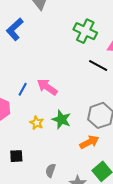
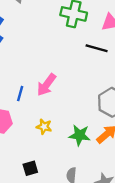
pink arrow: (47, 87) -> (46, 85), turned -75
green star: (61, 120) -> (80, 135), moved

